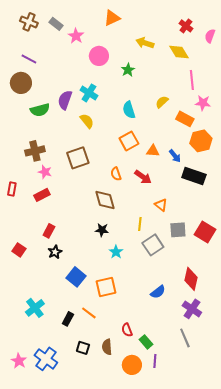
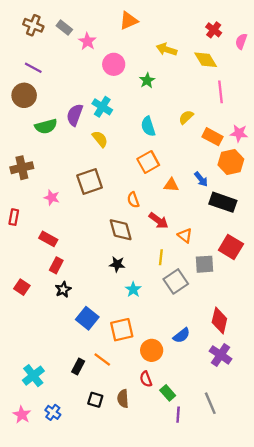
pink star: (203, 103) -> (239, 133), moved
brown cross: (35, 151) -> (22, 168), moved
orange triangle: (153, 151) -> (171, 185), moved
red arrow: (143, 177) -> (159, 221), moved
red rectangle: (42, 195) -> (48, 239), moved, turned 56
red square: (205, 232) -> (231, 247), moved
cyan cross: (35, 308) -> (33, 376), moved
gray line: (185, 338) -> (210, 403), moved
blue cross: (46, 359) -> (53, 412), size x0.6
orange circle: (132, 365) -> (152, 350), moved

